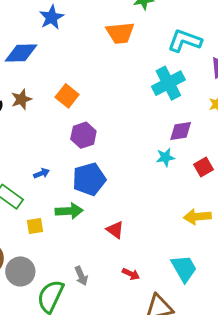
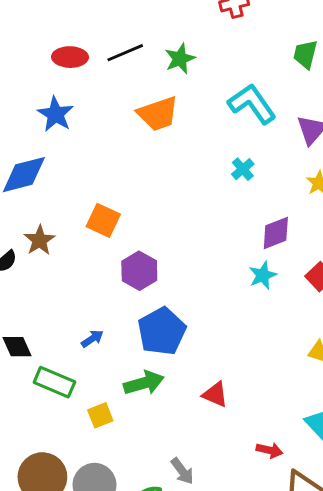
cyan L-shape: (185, 41) -> (252, 104), turned 48
cyan cross: (168, 83) -> (243, 169), size x0.5
red arrow: (131, 274) -> (269, 450), moved

